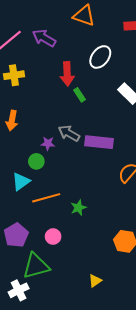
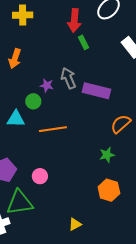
gray arrow: (69, 133) -> (68, 78), turned 30
cyan triangle: (21, 182) -> (16, 119), turned 30
orange line: (46, 198) -> (53, 129), moved
green star: (78, 208) -> (107, 155), moved

